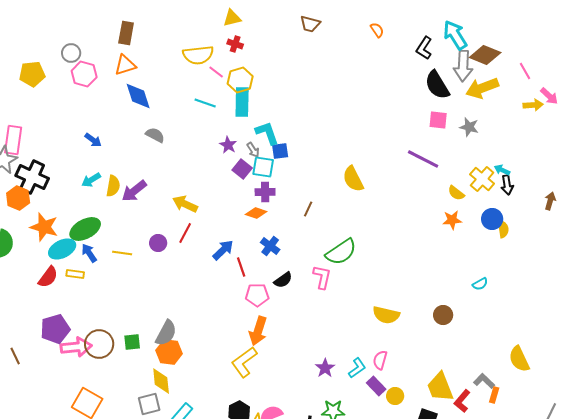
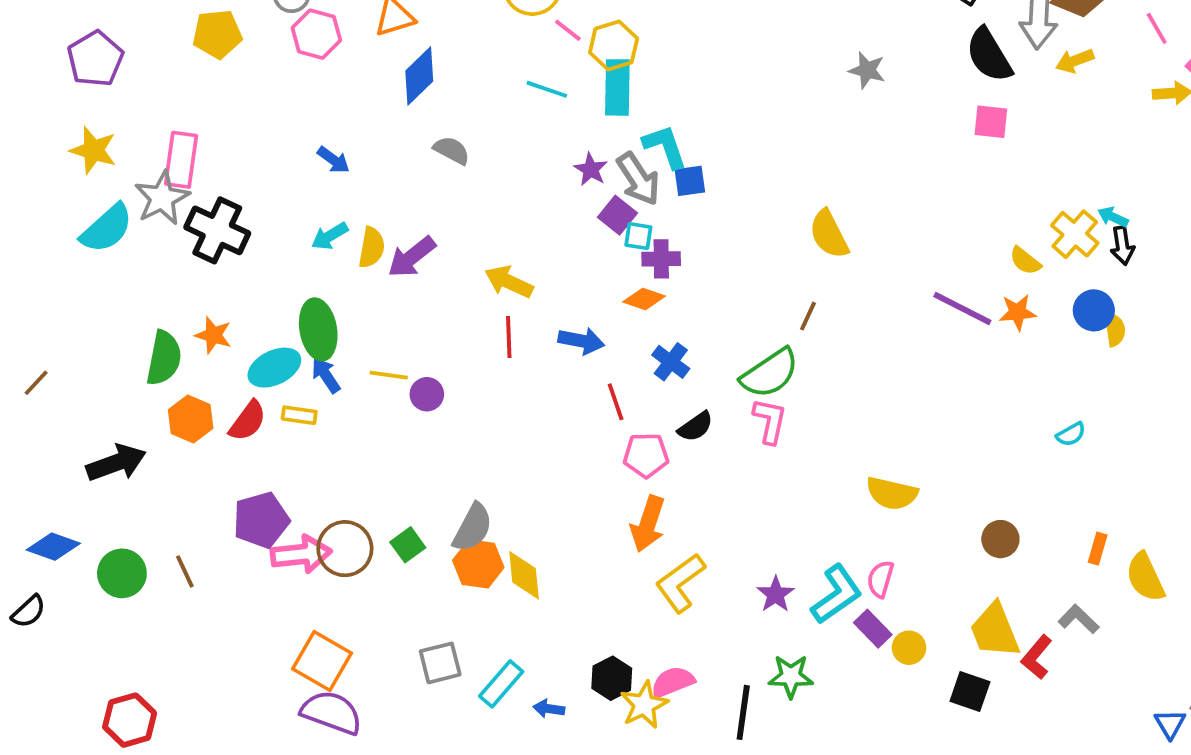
yellow arrow: (482, 88) -> (1075, 61), size x0.6
blue diamond: (138, 96) -> (419, 76), turned 64
gray star: (469, 127) -> (867, 70), moved
gray arrow: (253, 150) -> (638, 179), size x1.8
purple line: (423, 159) -> (962, 308), moved
cyan square: (263, 167) -> (638, 236), moved, size x0.7
orange hexagon: (18, 198) -> (191, 419), moved
brown line: (308, 209) -> (808, 316), moved
orange star: (44, 227) -> (213, 335), moved, size x0.7
green ellipse: (85, 229) -> (318, 329), turned -72
red line: (185, 233) -> (509, 337), turned -30
purple circle: (158, 243) -> (427, 394), moved
blue arrow: (223, 250) -> (581, 341), moved, turned 55
green semicircle: (341, 252) -> (770, 373), moved
brown circle: (443, 315) -> (1000, 539), moved
green square: (132, 342) -> (408, 545), turned -30
yellow L-shape: (244, 362) -> (680, 583), moved
cyan L-shape: (357, 368) -> (837, 594), size x1.5
yellow diamond: (161, 381) -> (524, 575), moved
orange rectangle: (494, 395) -> (1098, 549), moved

